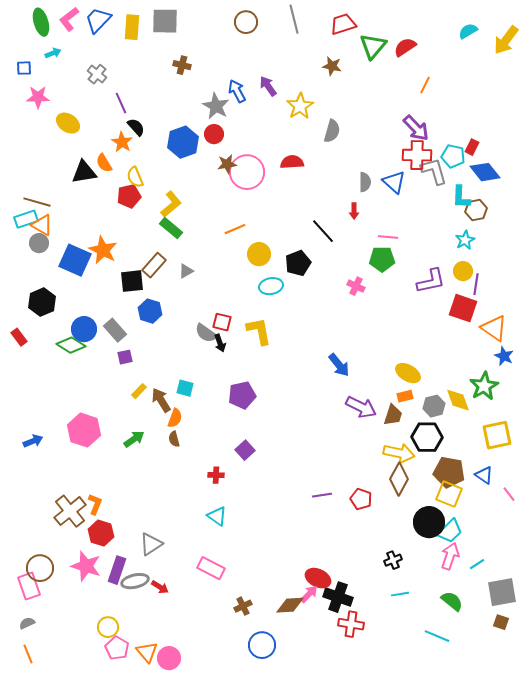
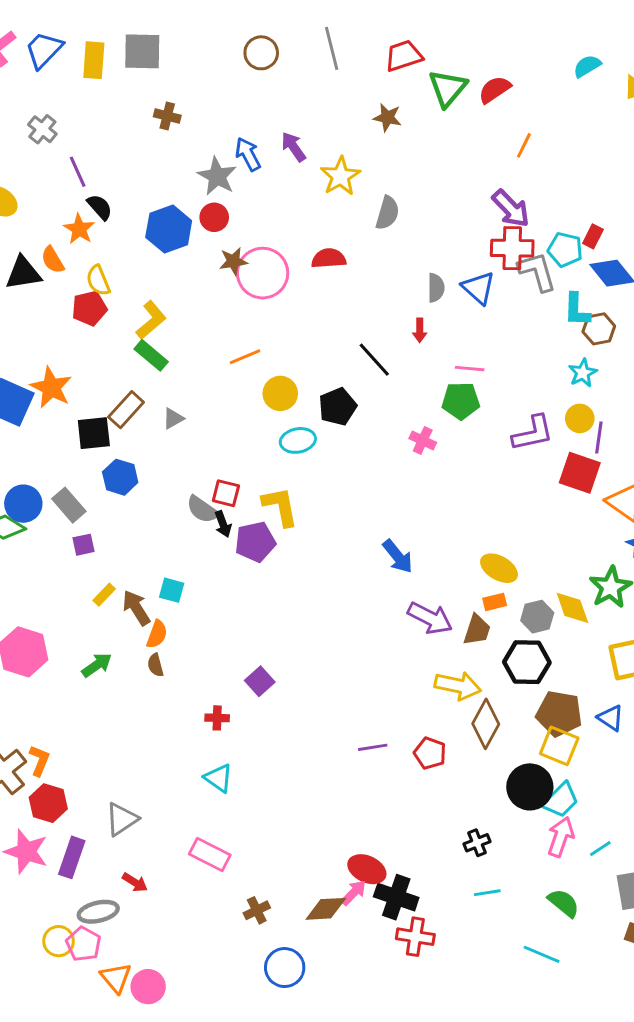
purple pentagon: (242, 395) -> (255, 542), moved
yellow arrow: (399, 453) -> (458, 686), moved
gray ellipse: (135, 581) -> (98, 912), moved
pink pentagon: (117, 648) -> (84, 944), moved

